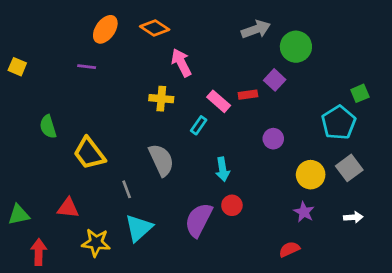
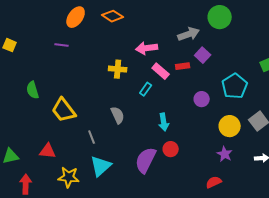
gray arrow: (256, 29) -> (189, 34), moved
green circle: (296, 47) -> (220, 17), moved
pink arrow: (181, 63) -> (147, 48), moved, turned -70
cyan pentagon: (339, 123) -> (235, 86), moved
gray semicircle: (161, 160) -> (118, 115), size x0.7

